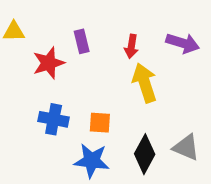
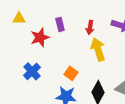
blue cross: (54, 119) -> (32, 71), moved, turned 36
orange square: (100, 123) -> (71, 73), turned 32

